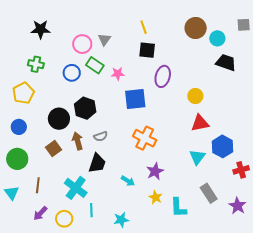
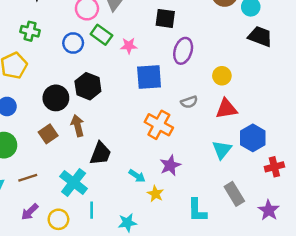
gray semicircle: (101, 136) -> (189, 102), moved
brown line: (38, 185) -> (28, 178), turned 63
yellow star: (156, 197) -> (155, 194), moved

